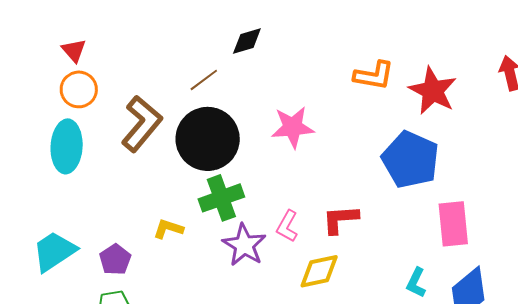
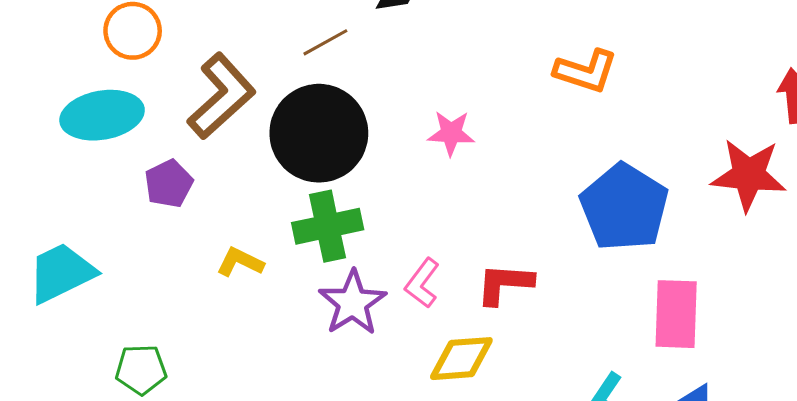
red star: (433, 91) -> (749, 175), moved, turned -30
pink star: (293, 127) -> (451, 133), size x0.7
cyan ellipse: (67, 146) -> (102, 115), turned 69
purple pentagon: (115, 260) -> (169, 184), moved

